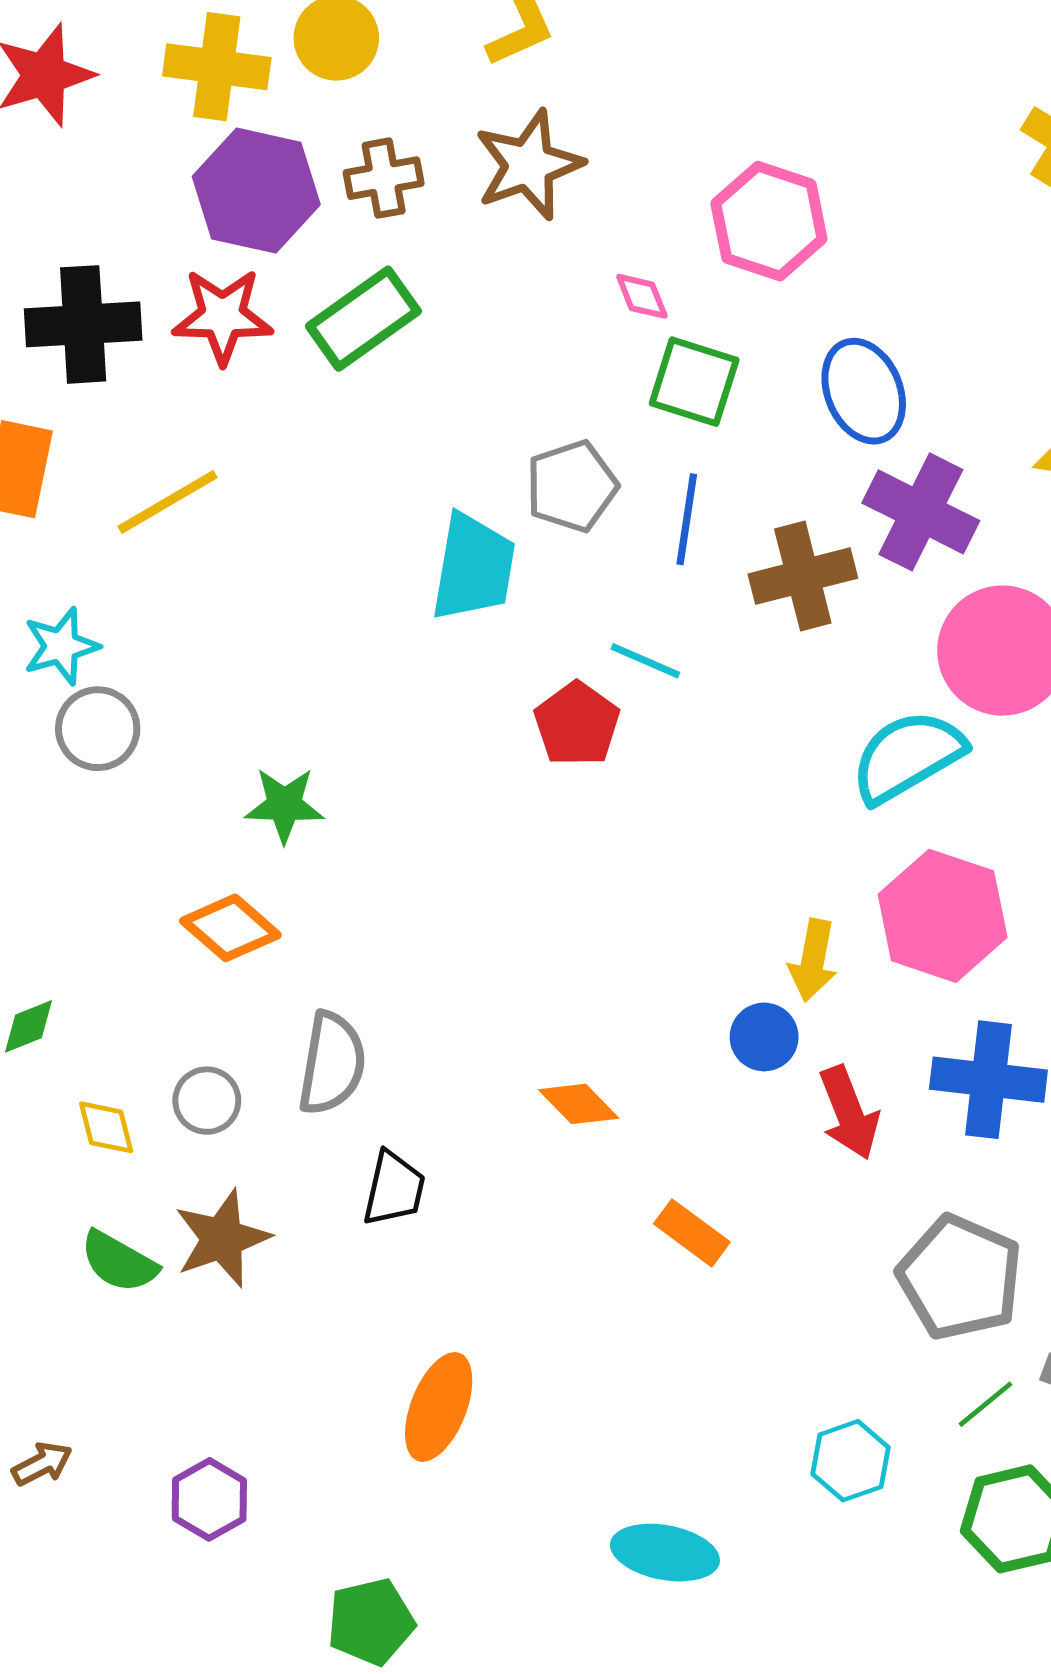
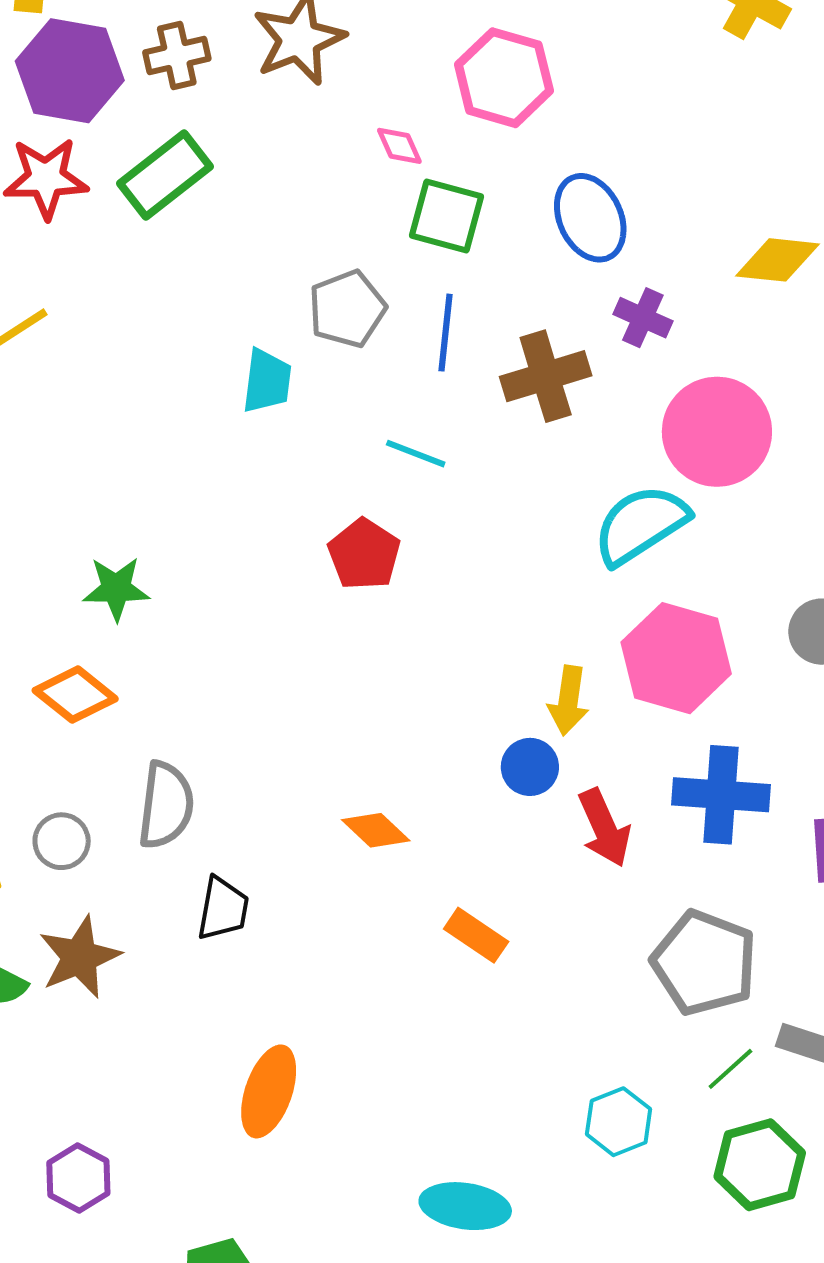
purple cross: (921, 512) -> (643, 318), size x0.6
cyan trapezoid: (473, 567) -> (267, 381), size x0.7
red pentagon: (577, 724) -> (364, 554), moved

